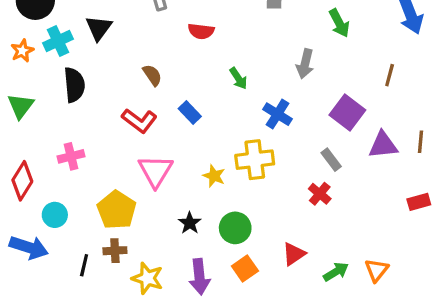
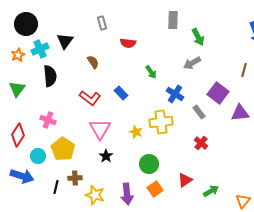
green arrow: (339, 23) -> (198, 37), moved
gray arrow: (305, 64) -> (192, 63), turned 48
brown semicircle: (152, 75) -> (93, 62), moved
pink cross: (71, 156) -> (48, 120), turned 35
gray rectangle: (331, 160) -> (199, 112), moved
yellow pentagon: (117, 210) -> (63, 149), moved
black star: (190, 223) -> (106, 156), moved
orange triangle: (377, 270) -> (243, 201), moved

